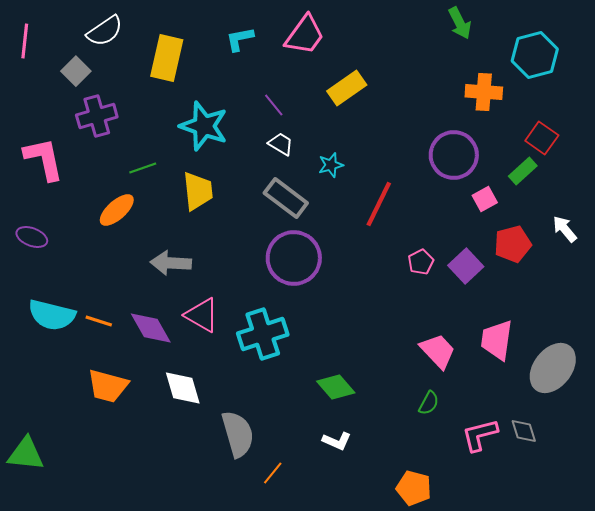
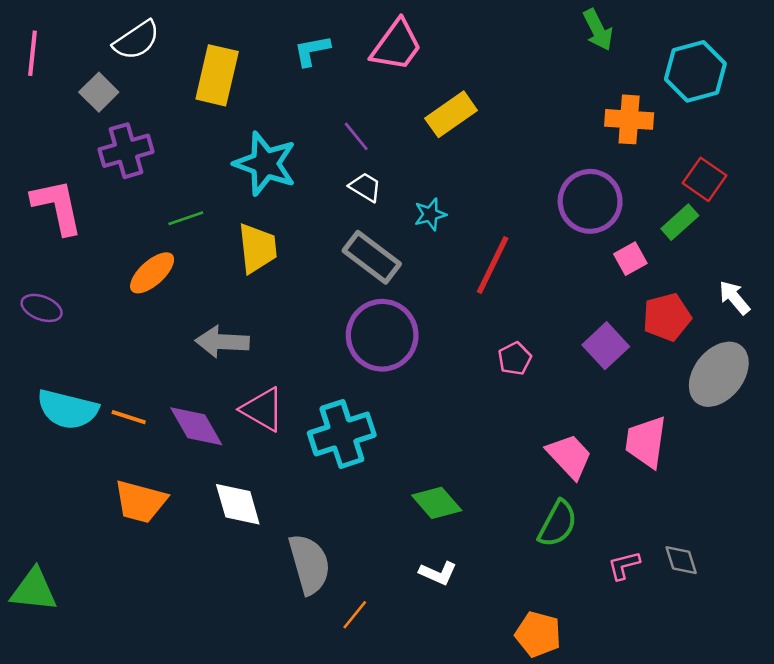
pink pentagon: (421, 262) -> (515, 359), moved
gray ellipse: (553, 368) -> (719, 374), moved
green semicircle: (429, 403) -> (558, 524), size x1.5
pink L-shape: (480, 435) -> (624, 565), size x0.7

